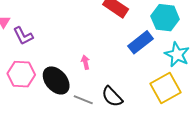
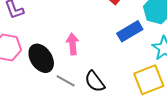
pink arrow: (85, 62) -> (73, 44), size x1.5

